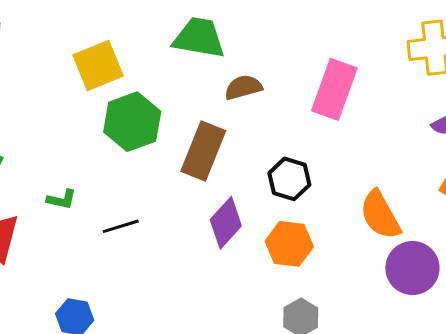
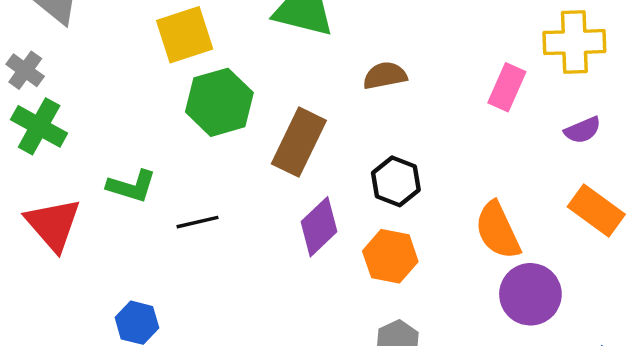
brown semicircle: (243, 87) -> (385, 76), moved
pink rectangle: (334, 89) -> (507, 87), moved, size x0.7
green L-shape: (62, 199) -> (132, 186), size x1.4

